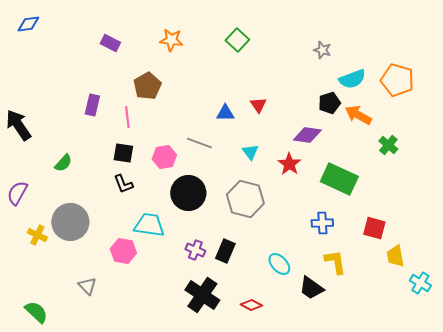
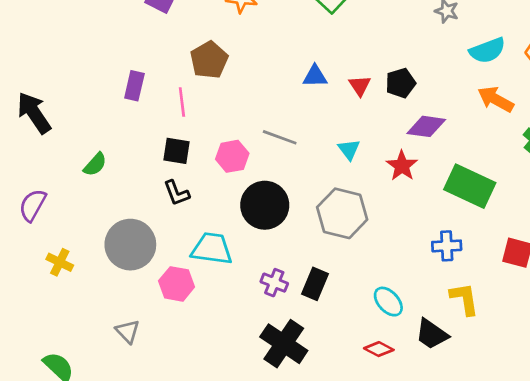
black pentagon: (329, 103) -> (401, 83), moved
blue triangle: (225, 113) -> (315, 76), moved
gray circle: (70, 222) -> (130, 245), moved
red diamond: (251, 305) -> (379, 349), moved

